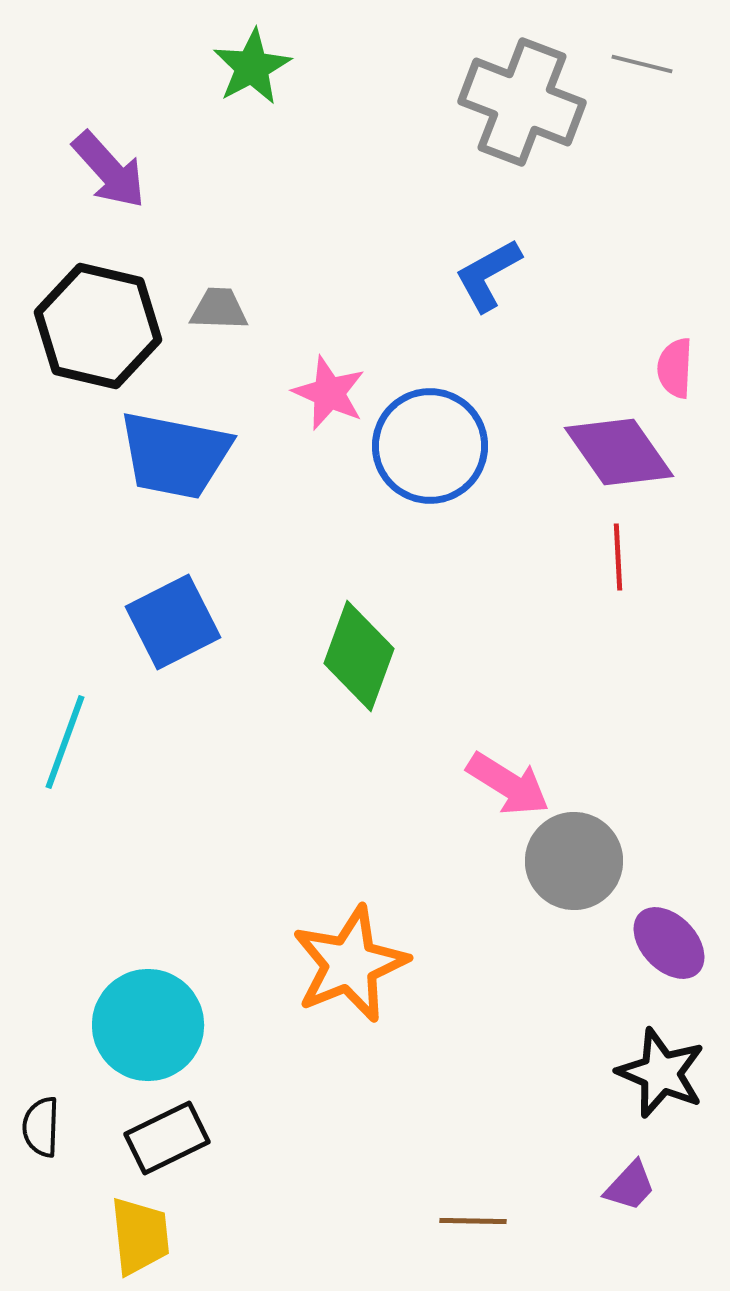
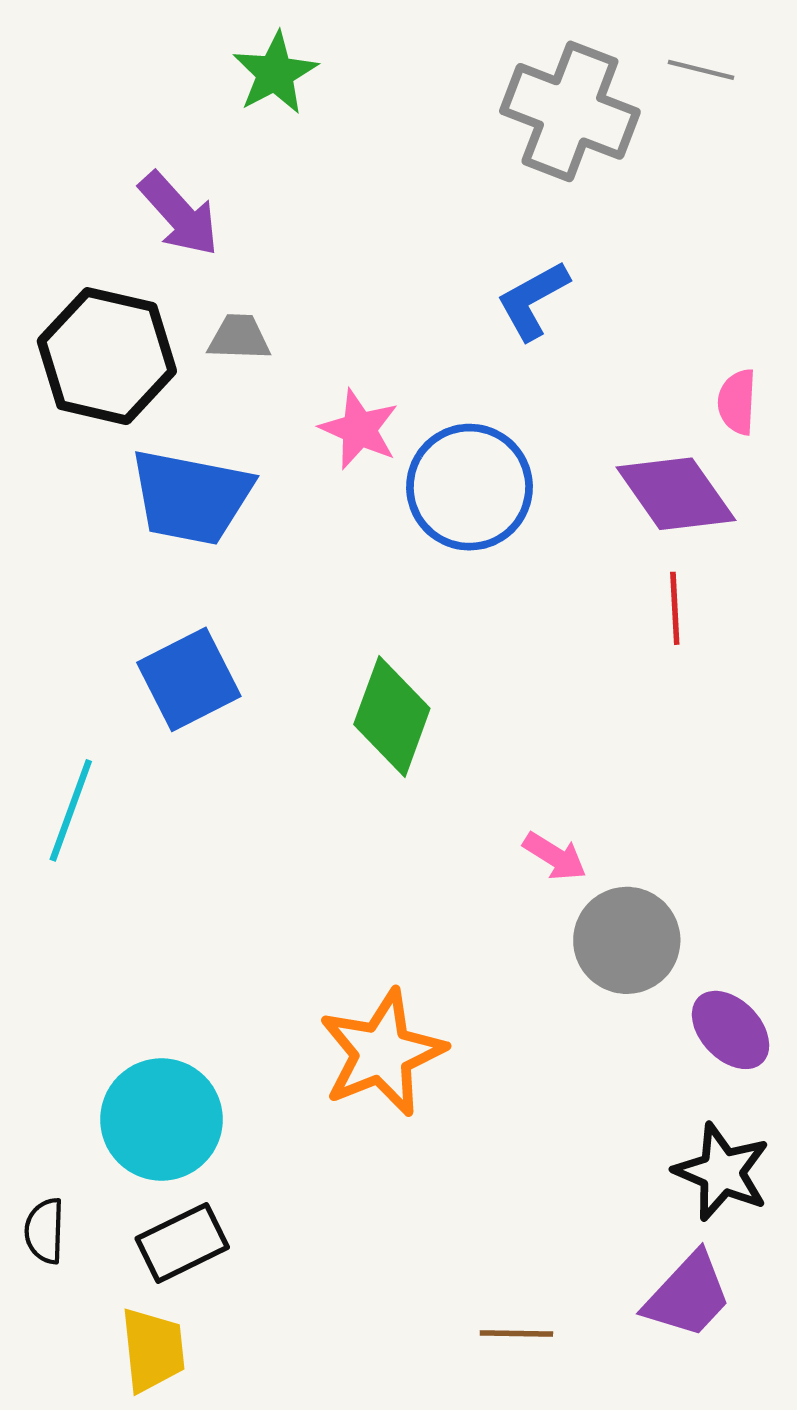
purple arrow: (109, 170) -> (179, 214), moved
pink arrow: (508, 784) -> (555, 856), size x0.7
purple trapezoid: (630, 1186) -> (688, 1295), size x1.6

